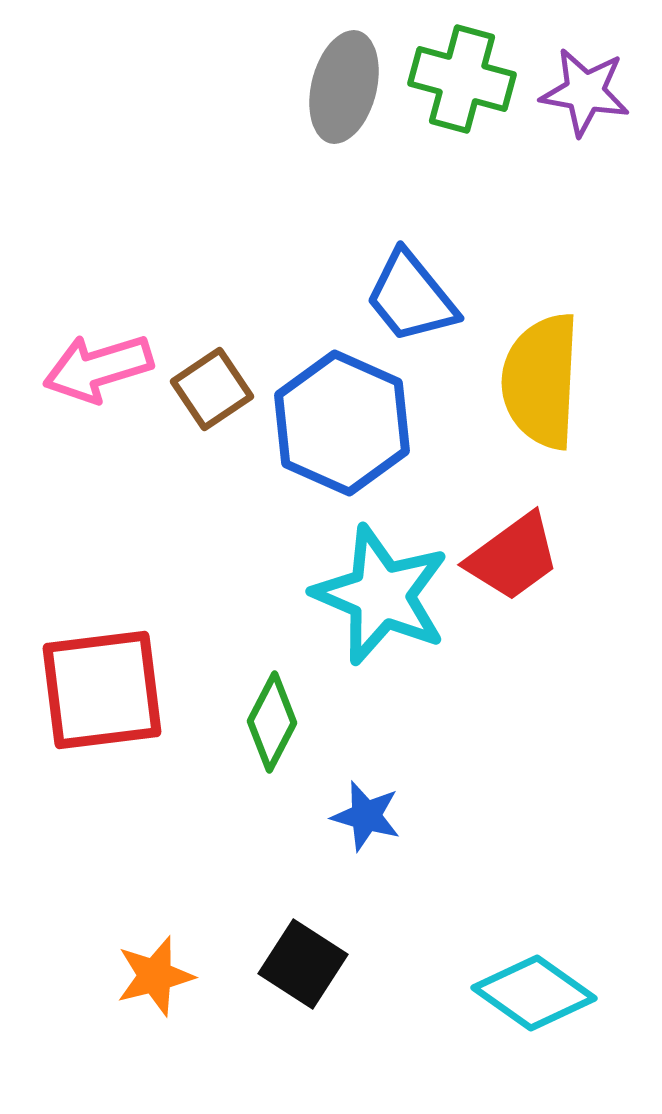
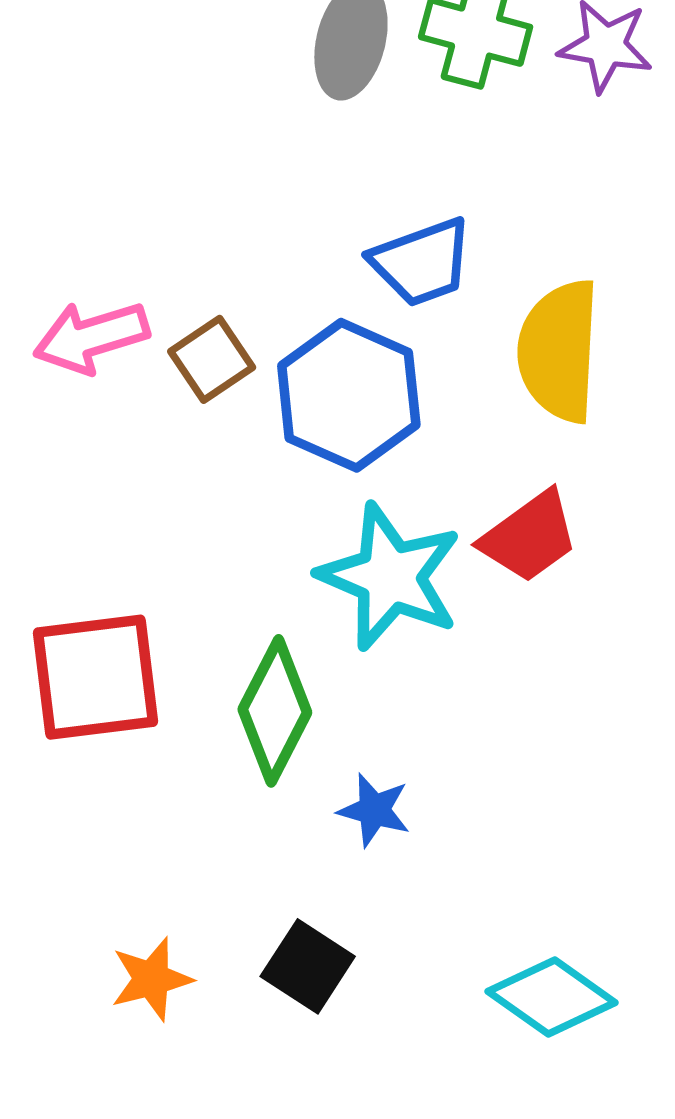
blue trapezoid: (411, 297) -> (422, 262), turned -71
green diamond: (272, 722) -> (275, 711), size x1.4

